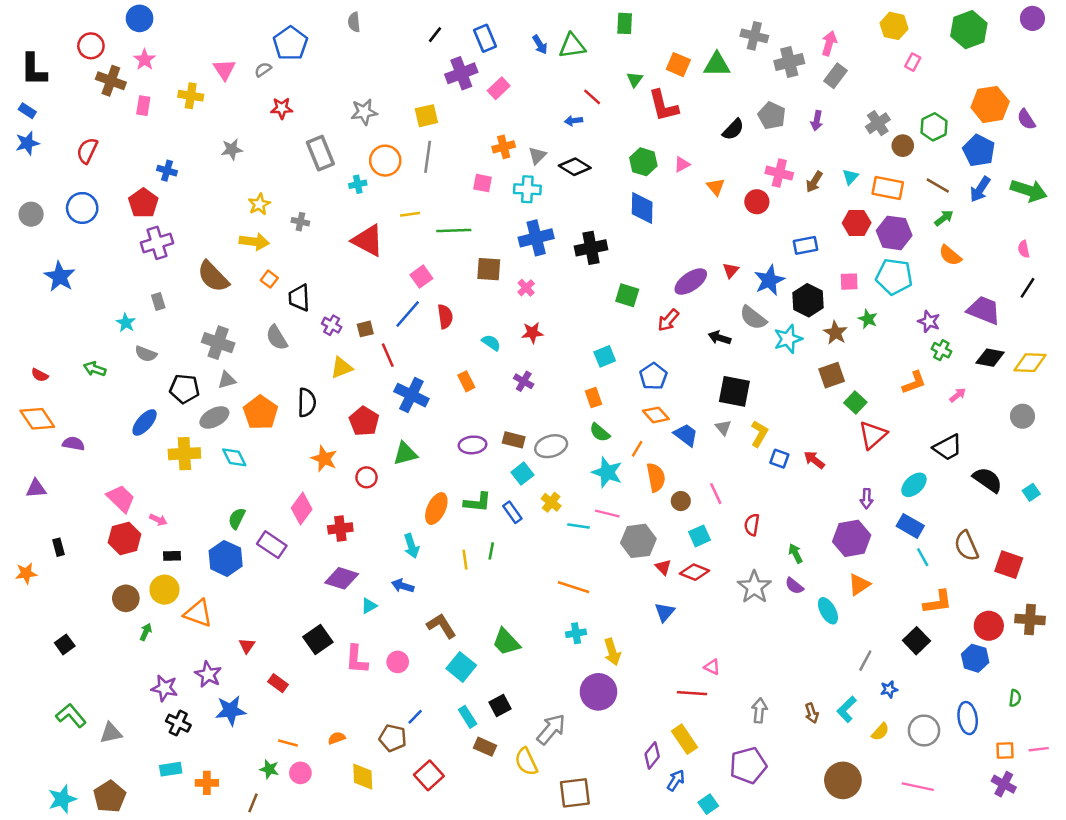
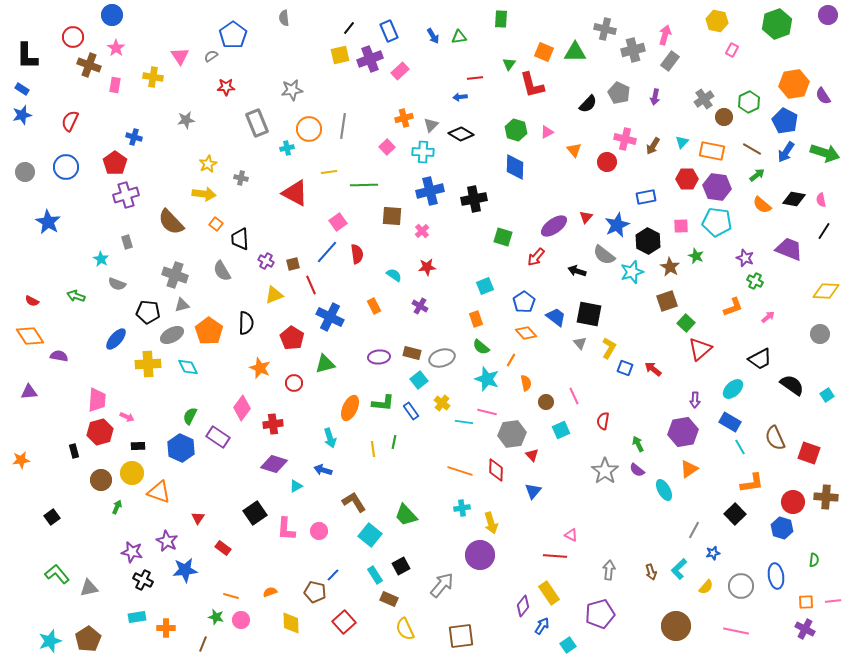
green triangle: (572, 46) -> (459, 37), size x0.7
red line: (592, 97) -> (475, 78), turned -49
yellow square: (426, 116) -> (340, 55), moved
pink square: (482, 183) -> (387, 147), turned 35
black diamond: (990, 358) -> (794, 199), moved
blue trapezoid: (686, 435) -> (556, 317), moved
orange semicircle: (656, 477) -> (526, 383), size x0.7
pink trapezoid: (121, 499) -> (97, 400), turned 50
black rectangle: (58, 547) -> (74, 451), moved
red diamond: (694, 572) -> (496, 470), moved, turned 70
yellow semicircle: (526, 762) -> (405, 629), moved

